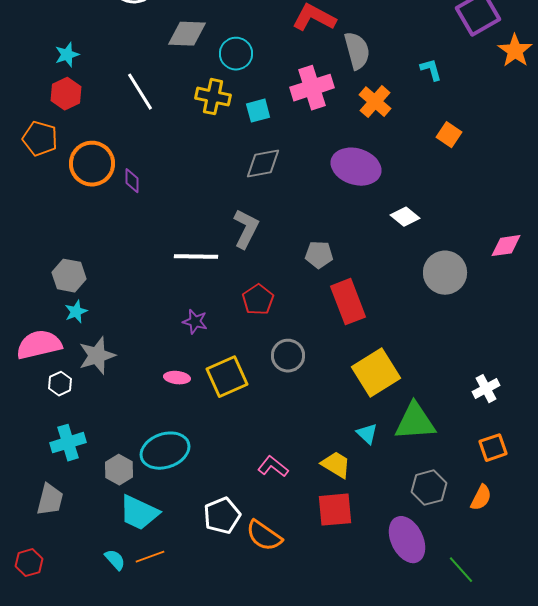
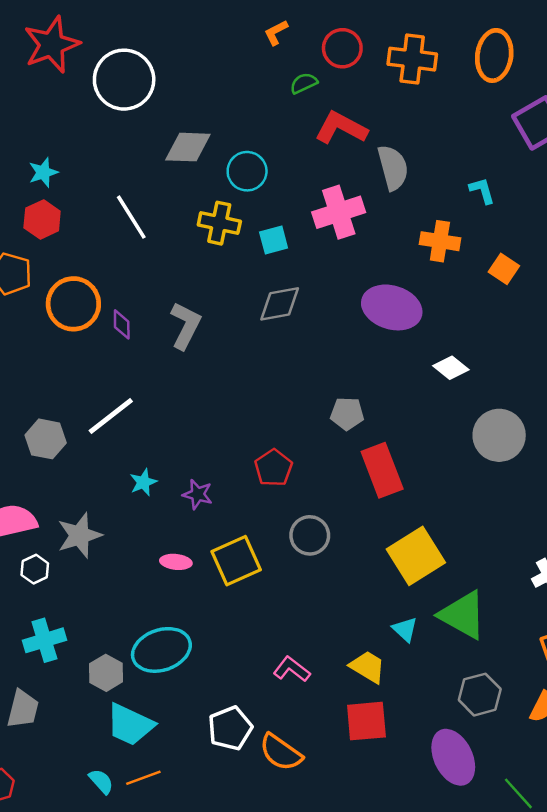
orange cross: (375, 102) -> (440, 241), moved, turned -32
gray L-shape: (246, 229) -> (186, 326), moved
white line: (196, 257) -> (111, 416), moved, turned -39
cyan star: (76, 312) -> (143, 482), moved
green triangle: (415, 422) -> (463, 615), turned 33

